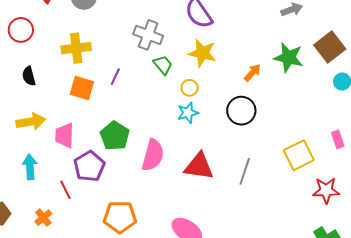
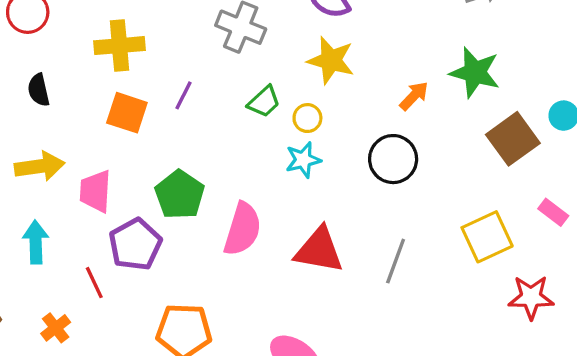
brown square: (330, 47) -> (513, 139), moved
green trapezoid: (163, 65) -> (264, 102), moved, turned 85
pink rectangle: (338, 139) -> (553, 212), turned -36

